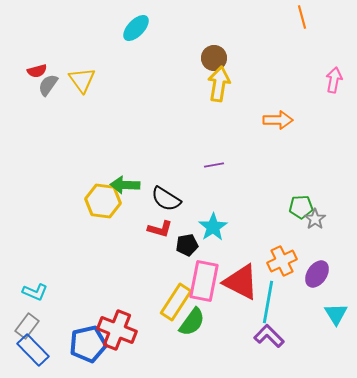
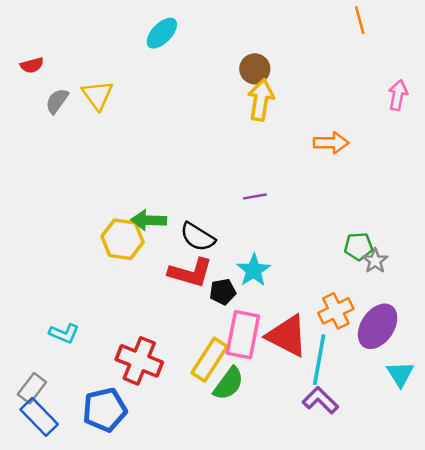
red semicircle: (37, 71) -> (32, 65), moved
red L-shape: (160, 229) -> (190, 273), size x1.5
purple ellipse: (317, 274) -> (378, 326), size x1.4
cyan L-shape: (35, 292) -> (64, 333), moved
red cross: (117, 330) -> (139, 361), moved

